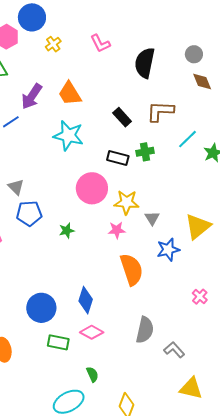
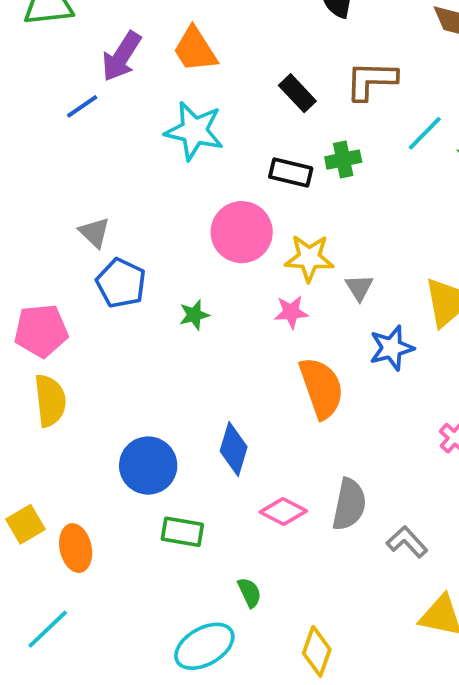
blue pentagon: (29, 213) -> (121, 283), turned 30
pink diamond: (92, 332) -> (283, 511), moved

